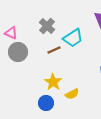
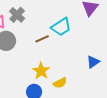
gray cross: (47, 26) -> (17, 15), moved

